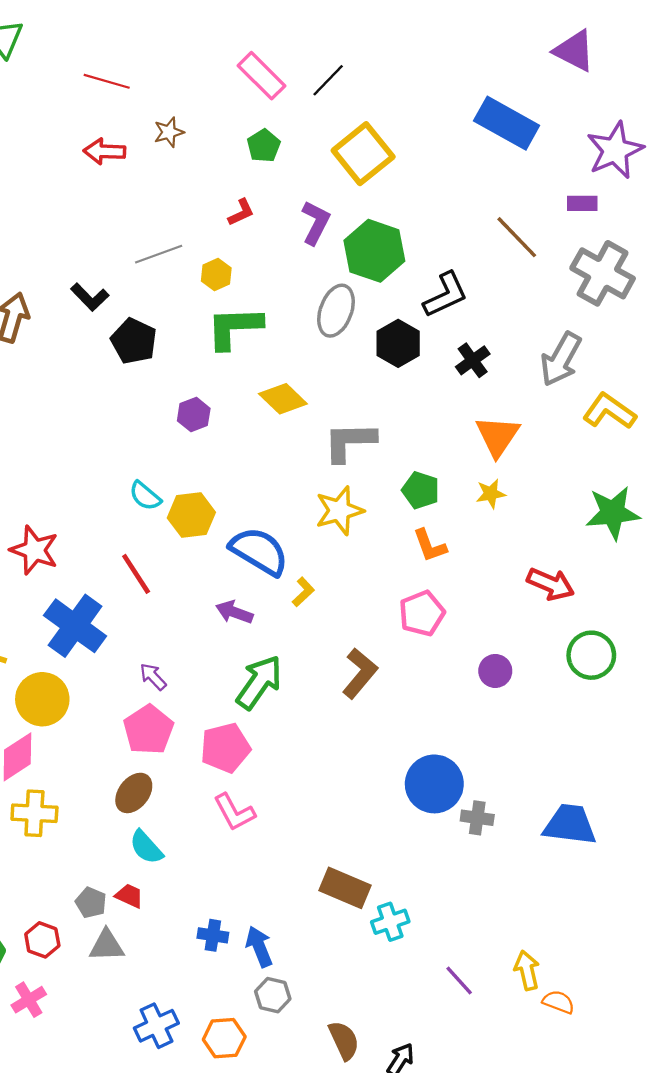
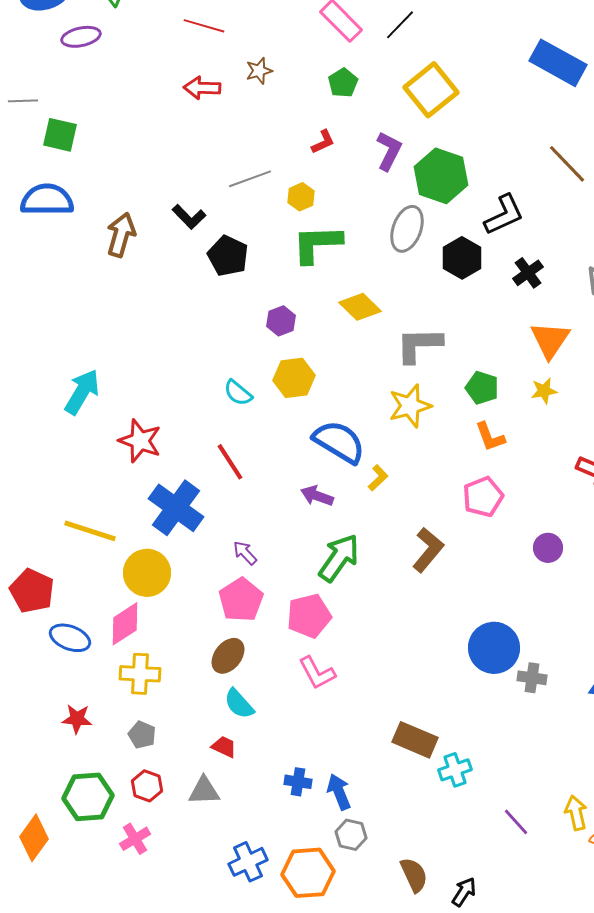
yellow hexagon: (191, 515) -> (294, 378), moved
gray pentagon: (91, 903) -> (142, 735), moved
orange hexagon: (224, 1038) -> (308, 873), size x1.4

